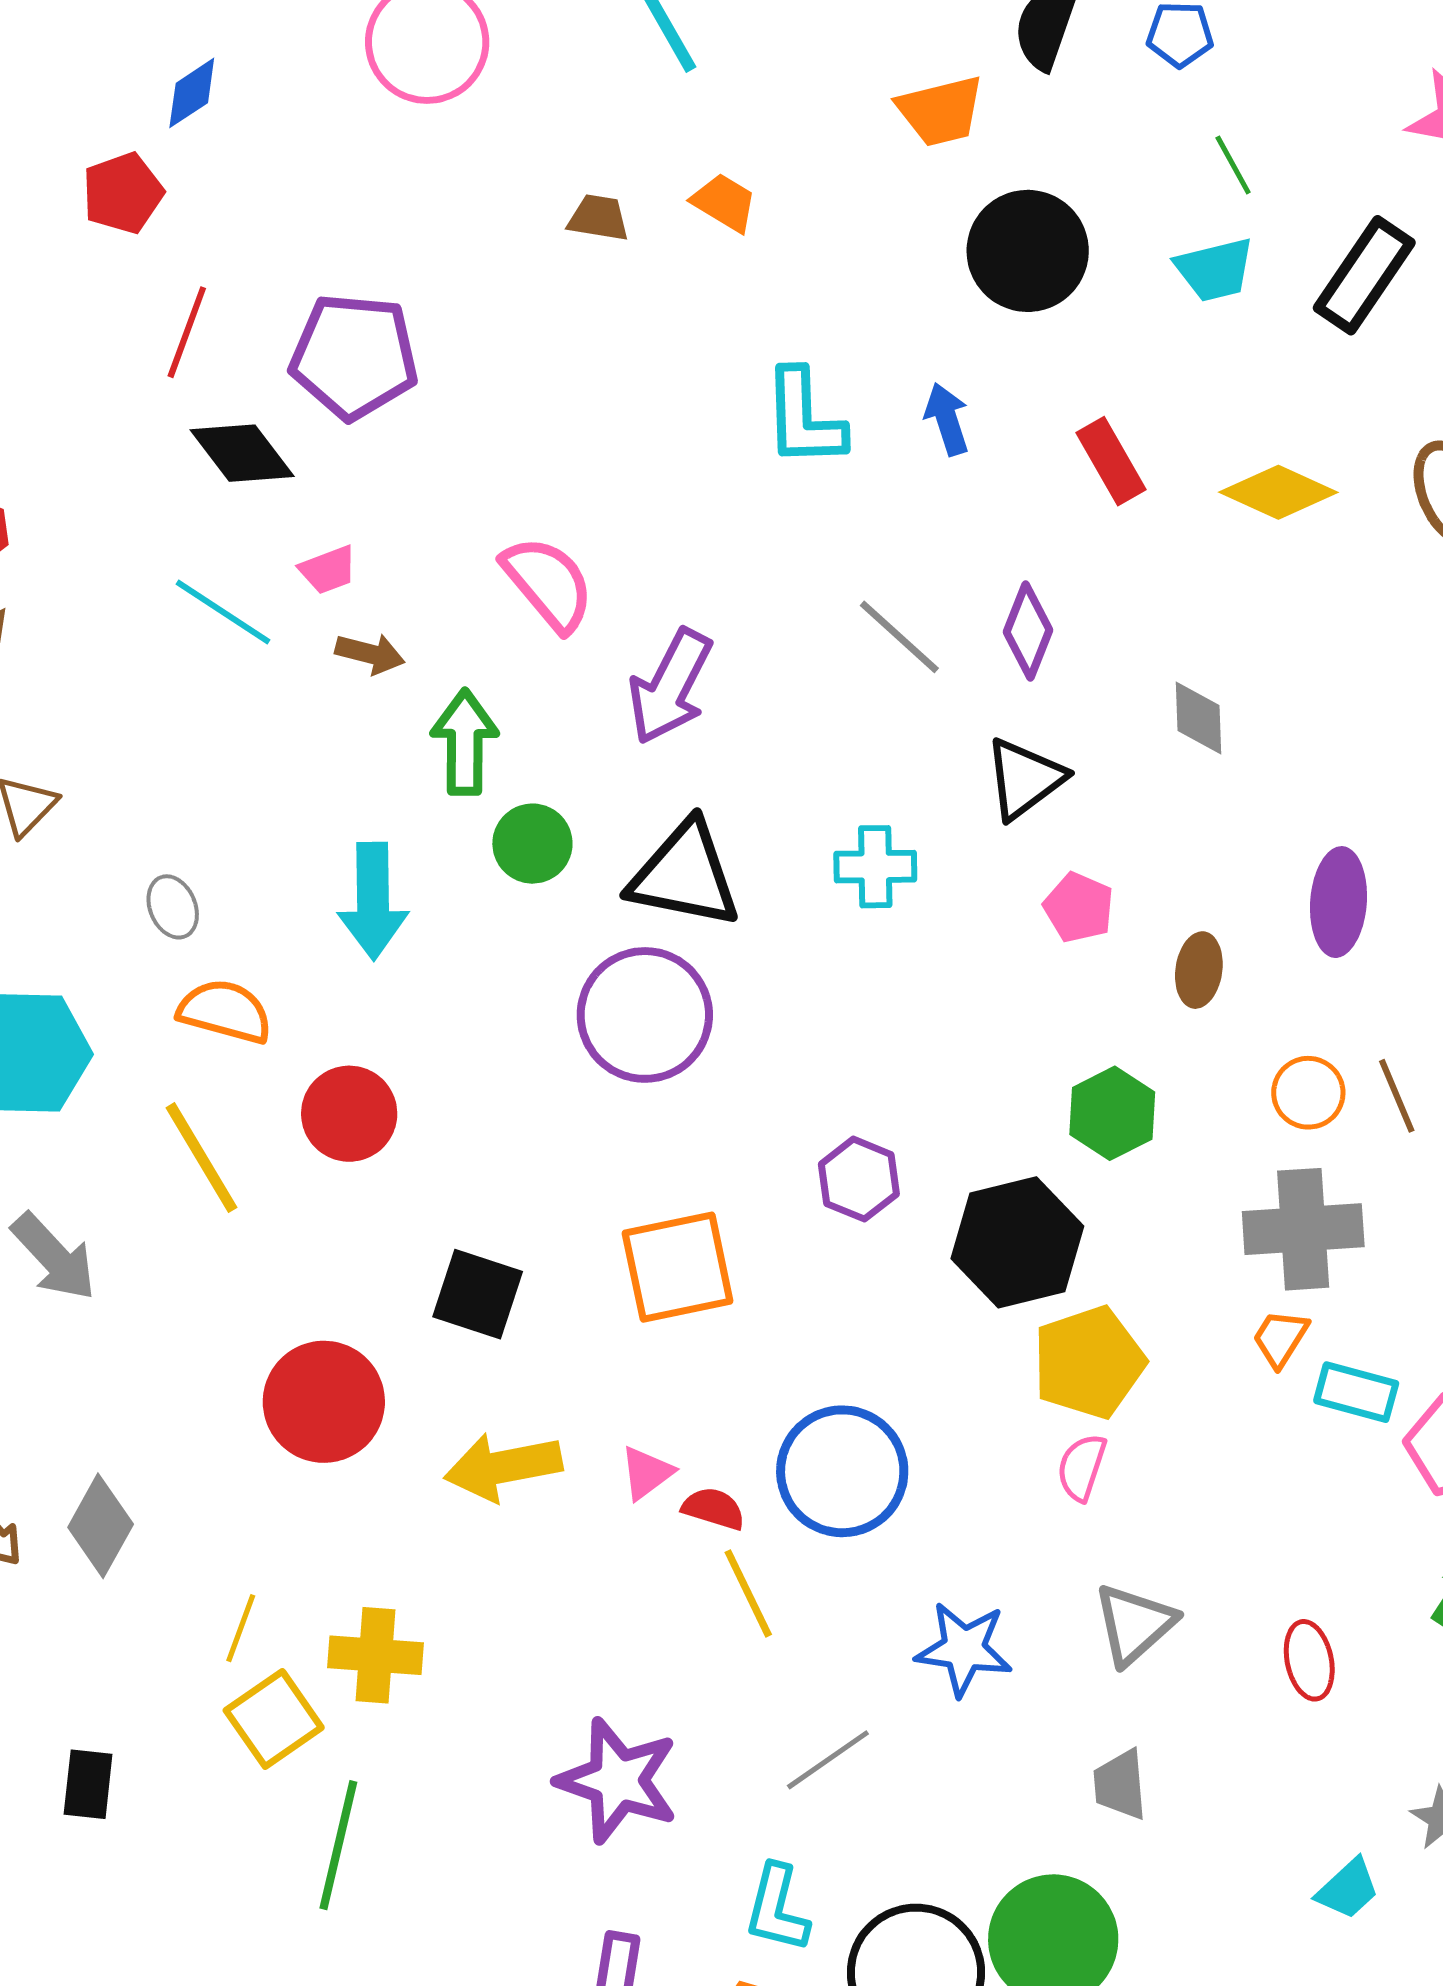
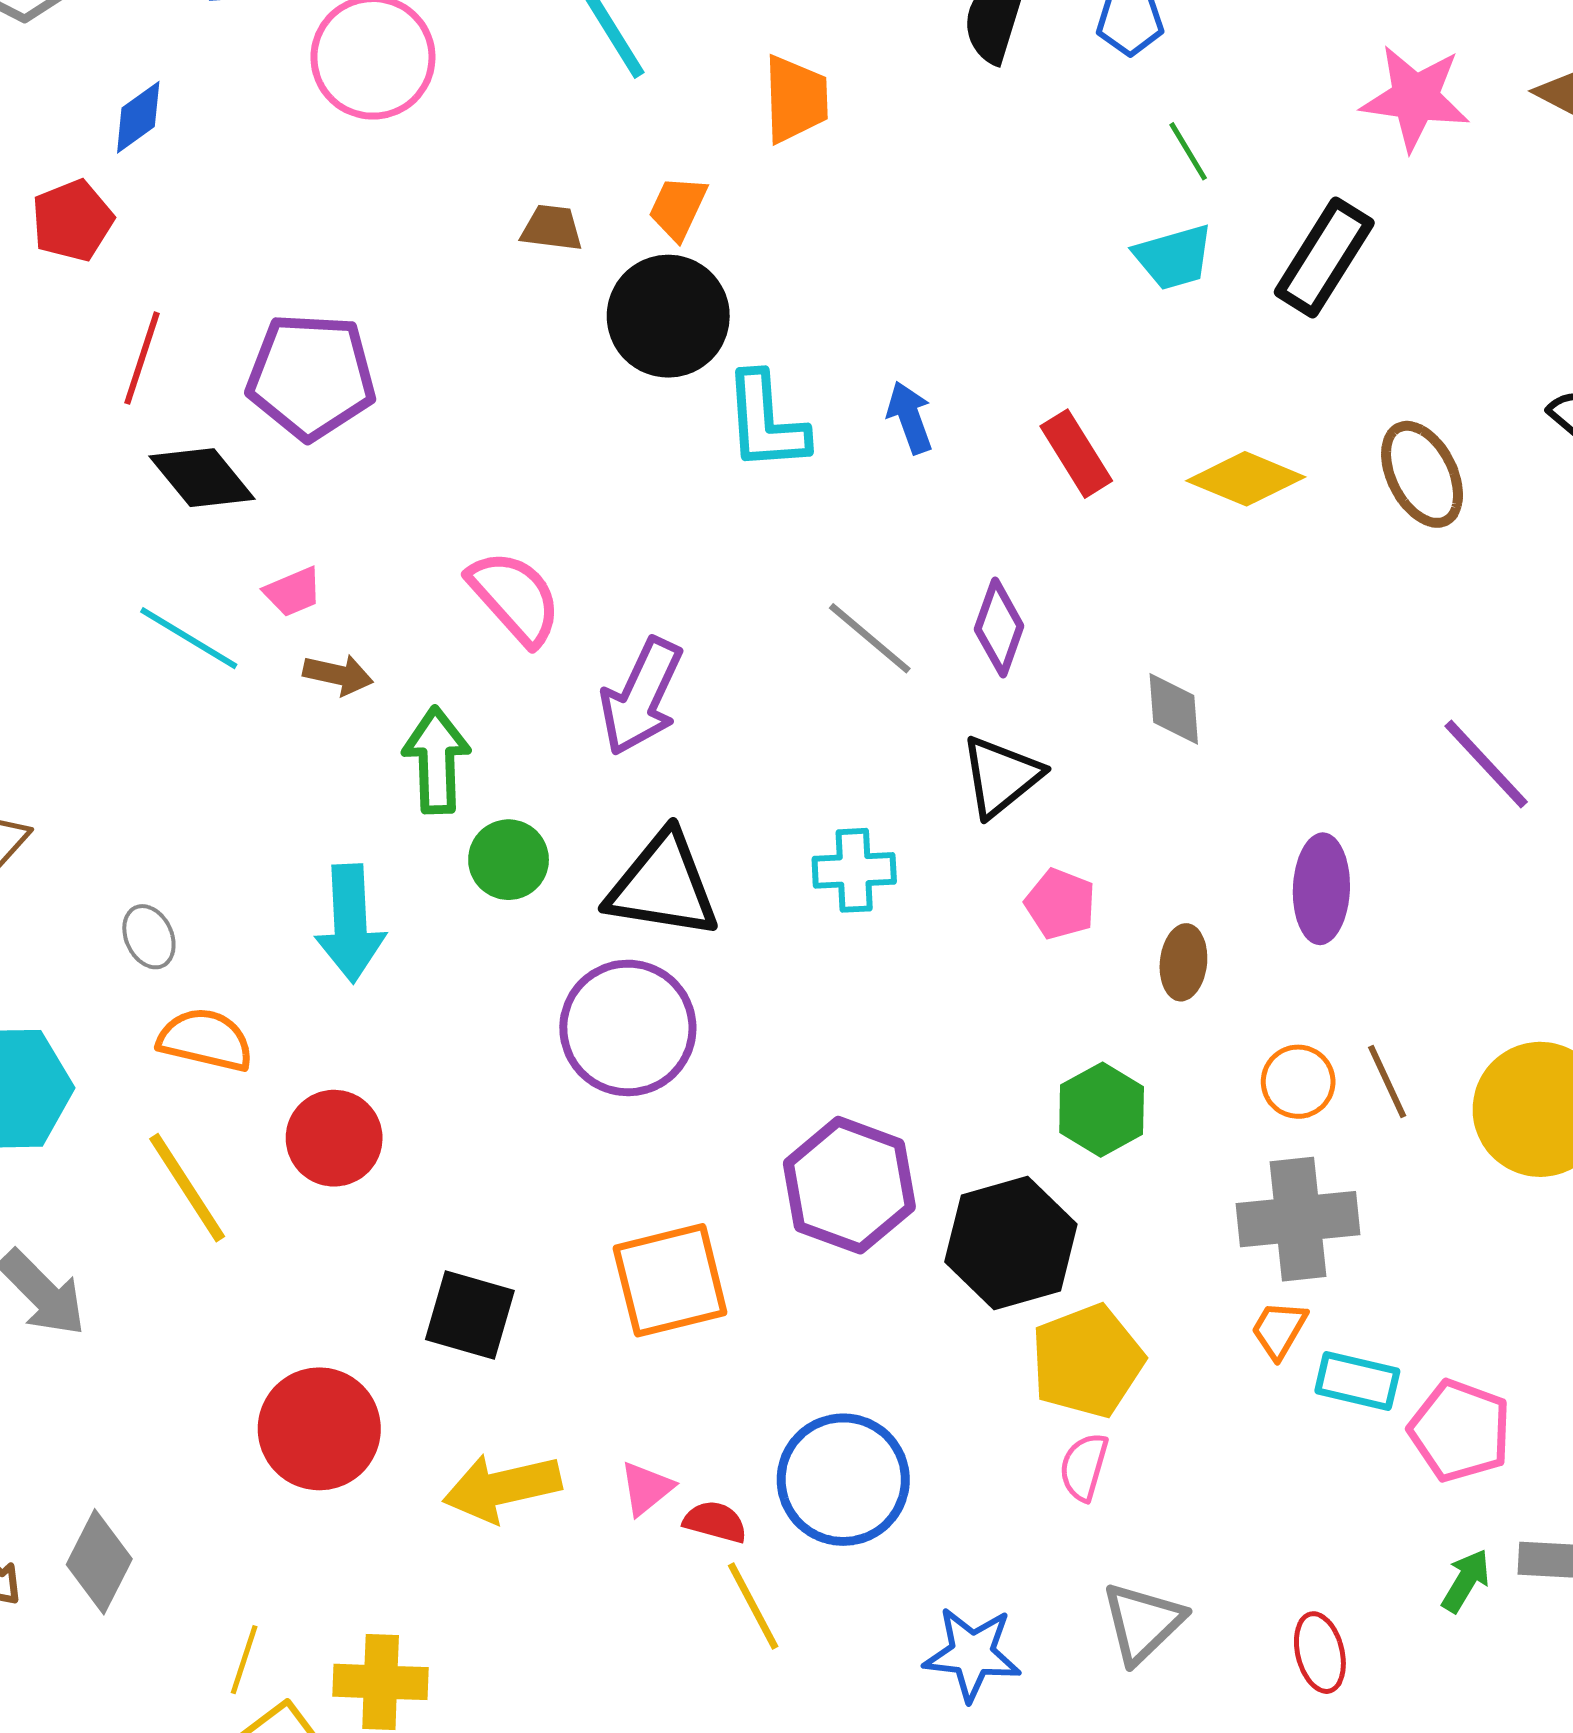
orange trapezoid: (941, 111) -> (796, 99), moved, turned -76
orange trapezoid: (724, 203) -> (678, 208), turned -94
black circle: (1028, 251) -> (668, 316), moved
purple hexagon: (859, 1179) -> (849, 1185), size x1.6

